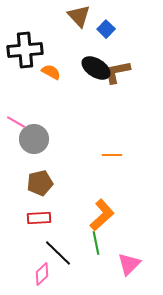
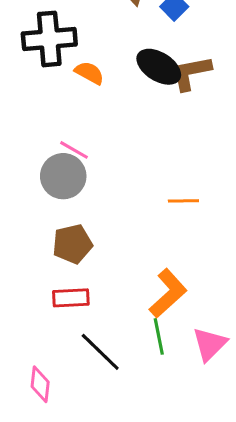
pink line: (16, 122) -> (74, 150), moved
pink triangle: (129, 264) -> (210, 344), moved
pink diamond: (42, 274) -> (40, 384), moved, turned -40

